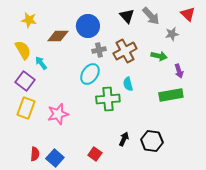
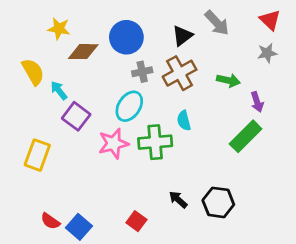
black triangle: (127, 16) -> (182, 36), moved, turned 35
yellow star: (29, 20) -> (59, 29), moved
gray star: (172, 34) -> (267, 53), moved
purple square: (25, 81) -> (76, 116), moved
green rectangle: (171, 95) -> (246, 136), turned -35
pink star: (58, 114) -> (113, 144), moved
black arrow: (124, 139) -> (178, 200), turned -72
red semicircle: (35, 154) -> (50, 221), turned 120

